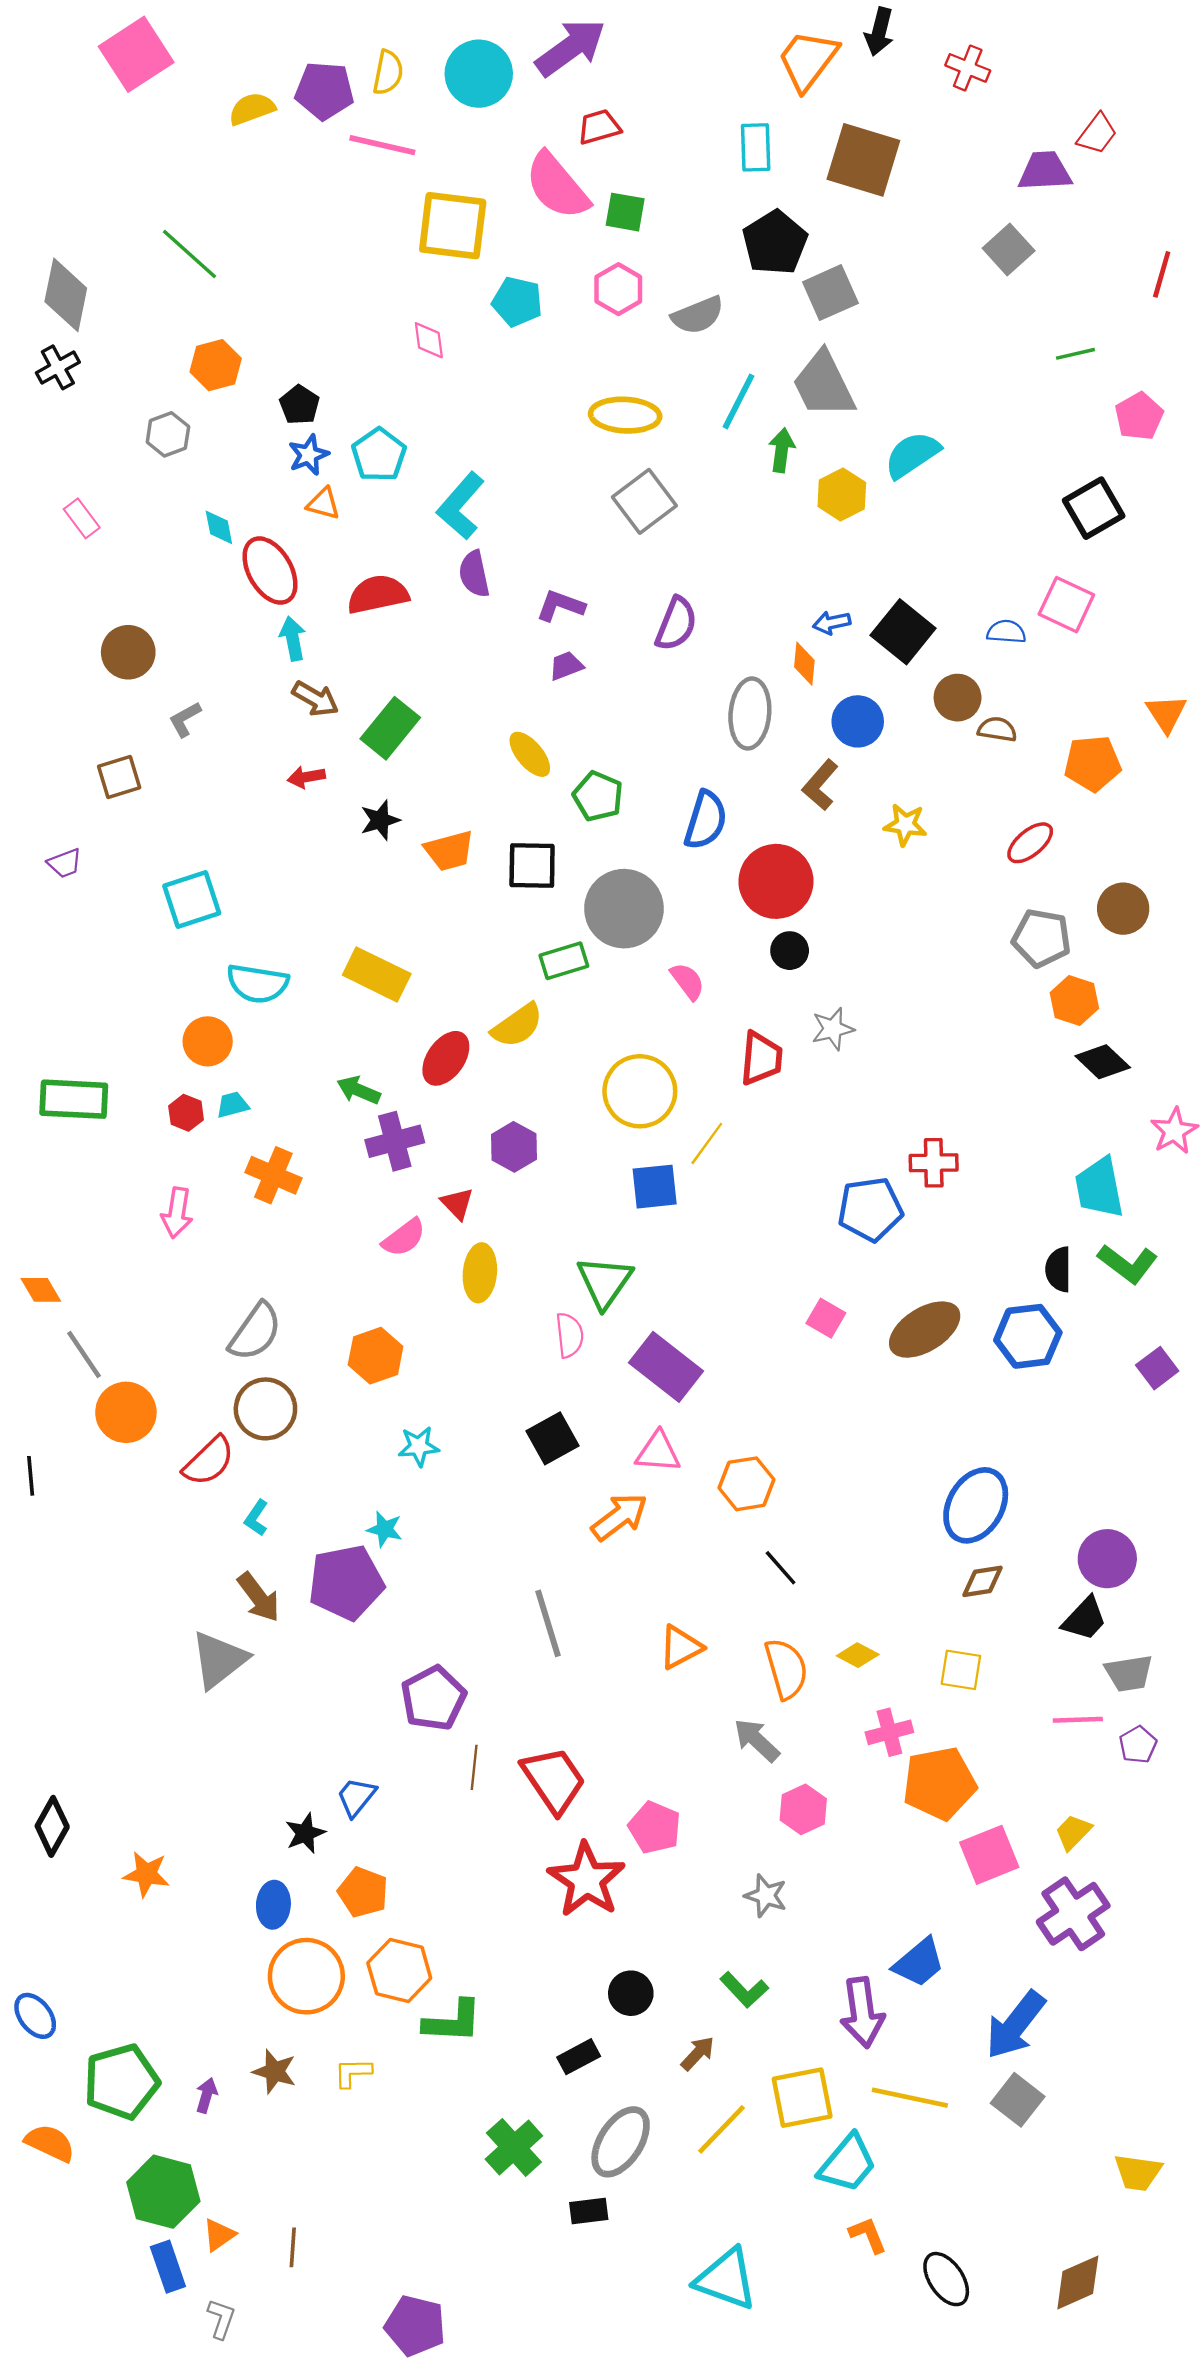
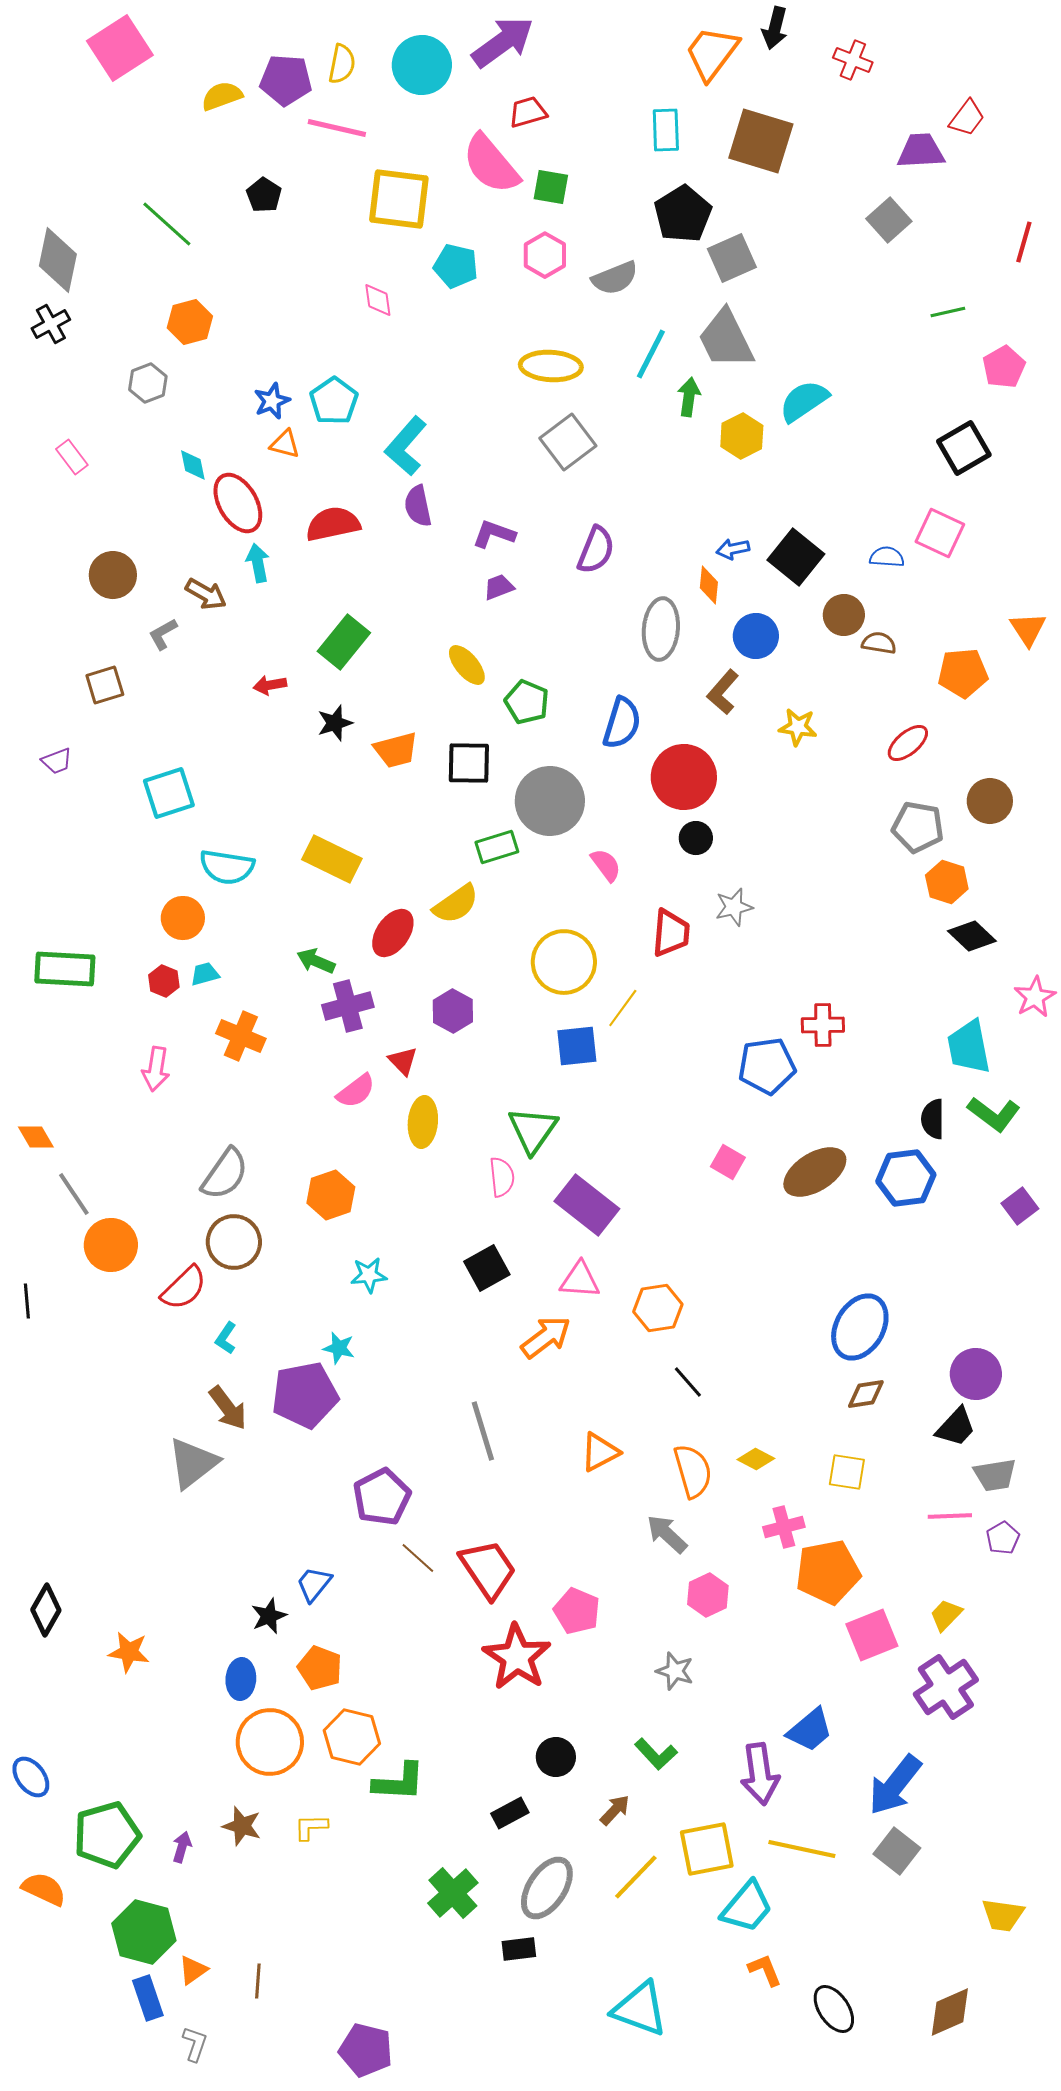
black pentagon: (300, 405) -> (264, 195), moved
brown arrow: (315, 699) -> (206, 594), moved
brown line: (474, 1767) -> (418, 1558), turned -54

